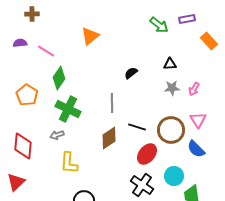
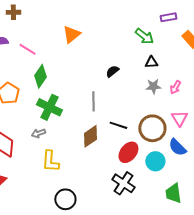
green arrow: (159, 25) -> (144, 36), moved
cyan circle: (174, 176) -> (155, 161), moved

